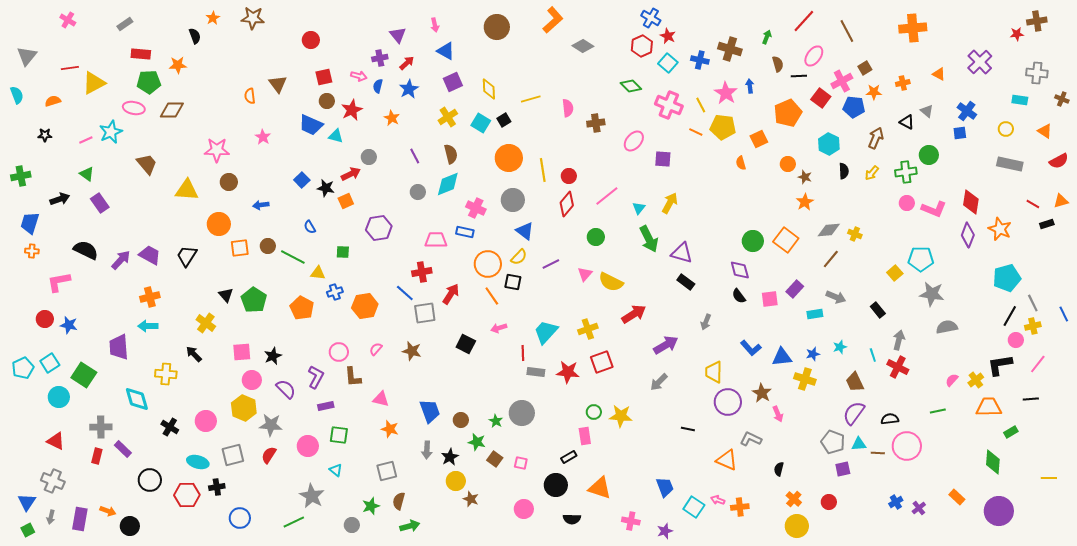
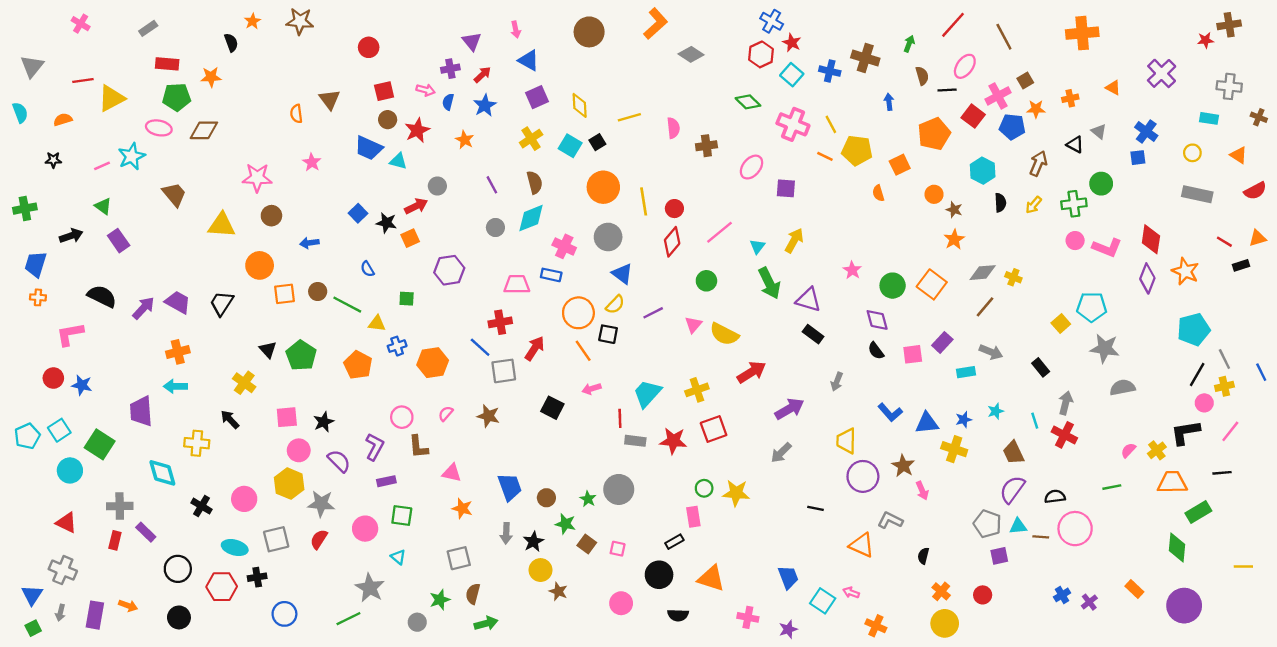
pink star: (726, 93) -> (852, 270), moved, size x0.7
green rectangle: (1011, 432) -> (1198, 512), size x1.5
orange cross: (740, 507) -> (876, 626), moved, turned 30
black circle: (130, 526) -> (179, 617), moved

